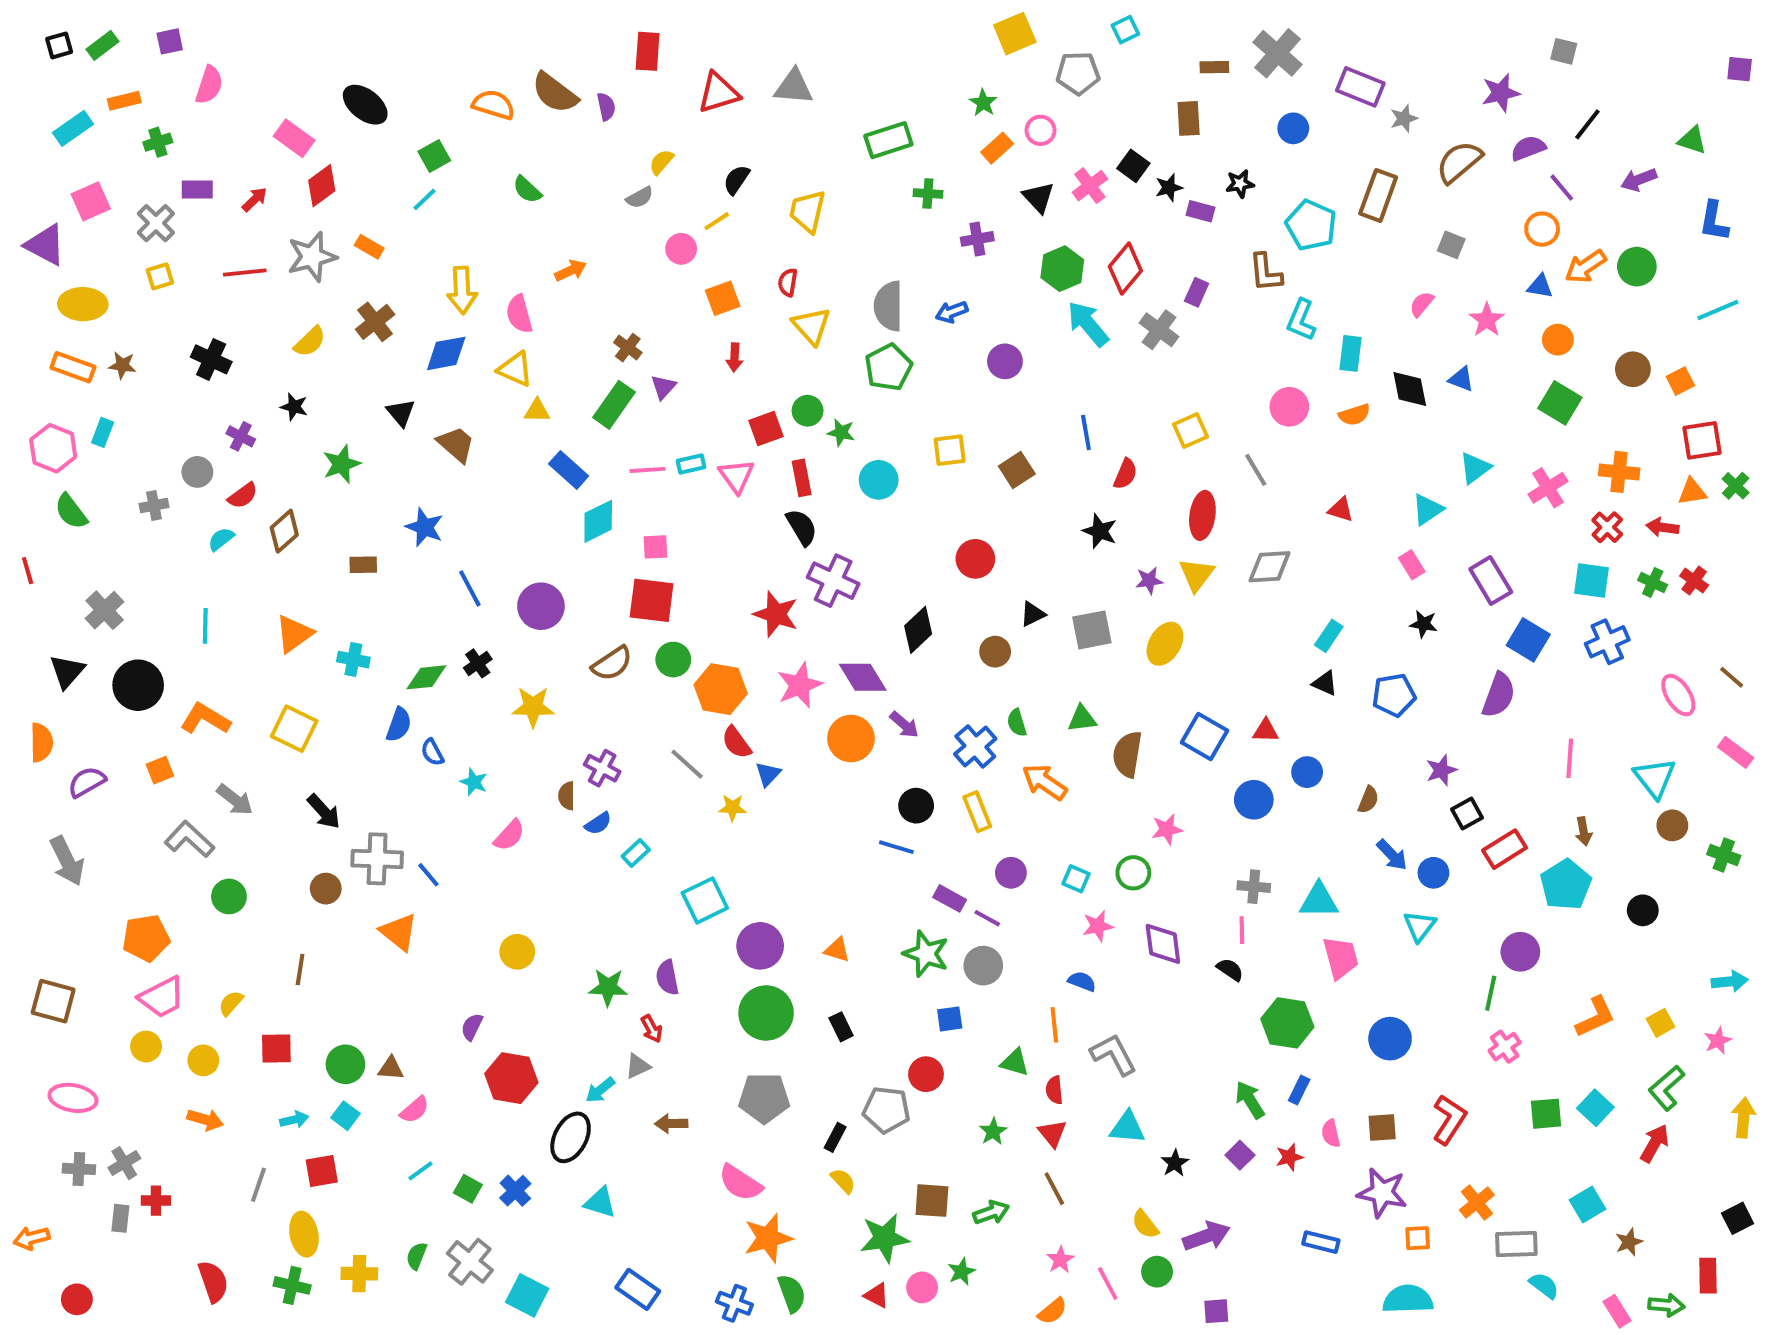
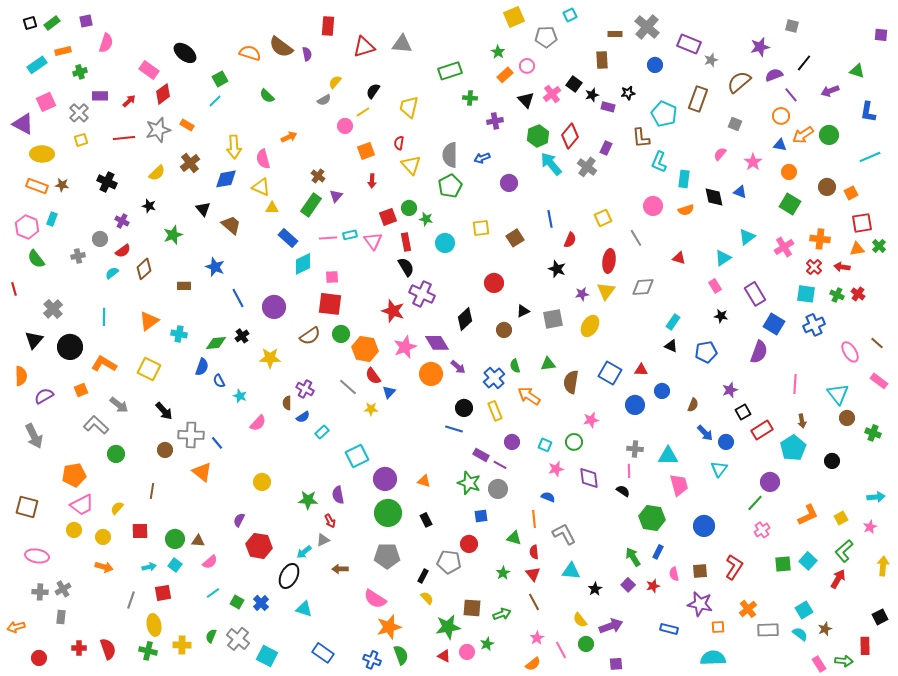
green line: (1491, 993) -> (755, 503), turned 30
red cross: (156, 1201) -> (79, 648), moved
cyan semicircle: (1544, 1285) -> (800, 634), moved

